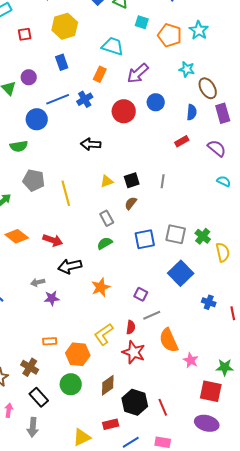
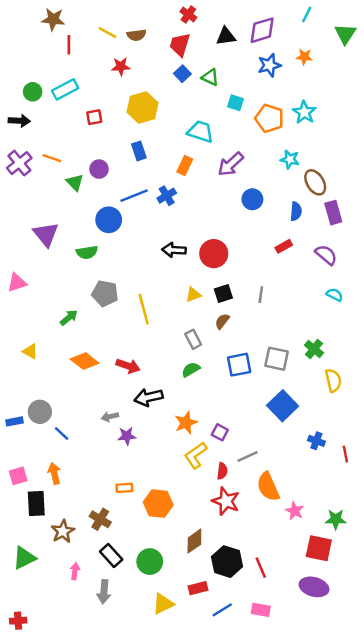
red circle: (124, 111) -> (214, 254), moved
green cross: (203, 236) -> (314, 349), moved
purple square: (141, 294) -> (220, 432), moved
yellow L-shape: (104, 334) -> (196, 455), moved
green circle: (71, 384) -> (150, 562), moved

